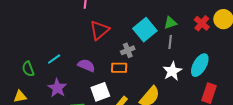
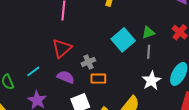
red triangle: (99, 30) -> (62, 48), moved
gray cross: (128, 50) -> (88, 62), moved

